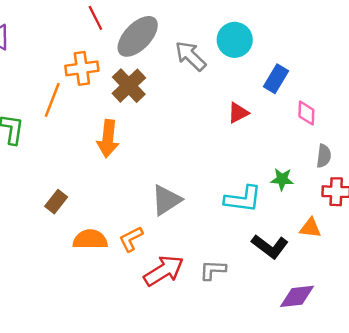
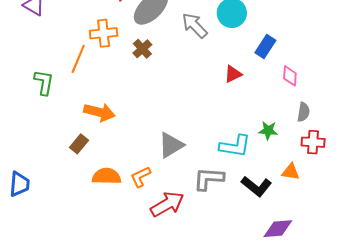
brown cross: (129, 86) -> (142, 49), size x0.7
orange arrow: (108, 139) -> (99, 112), moved, turned -84
gray L-shape: (213, 270) -> (209, 179), moved, size x1.4

